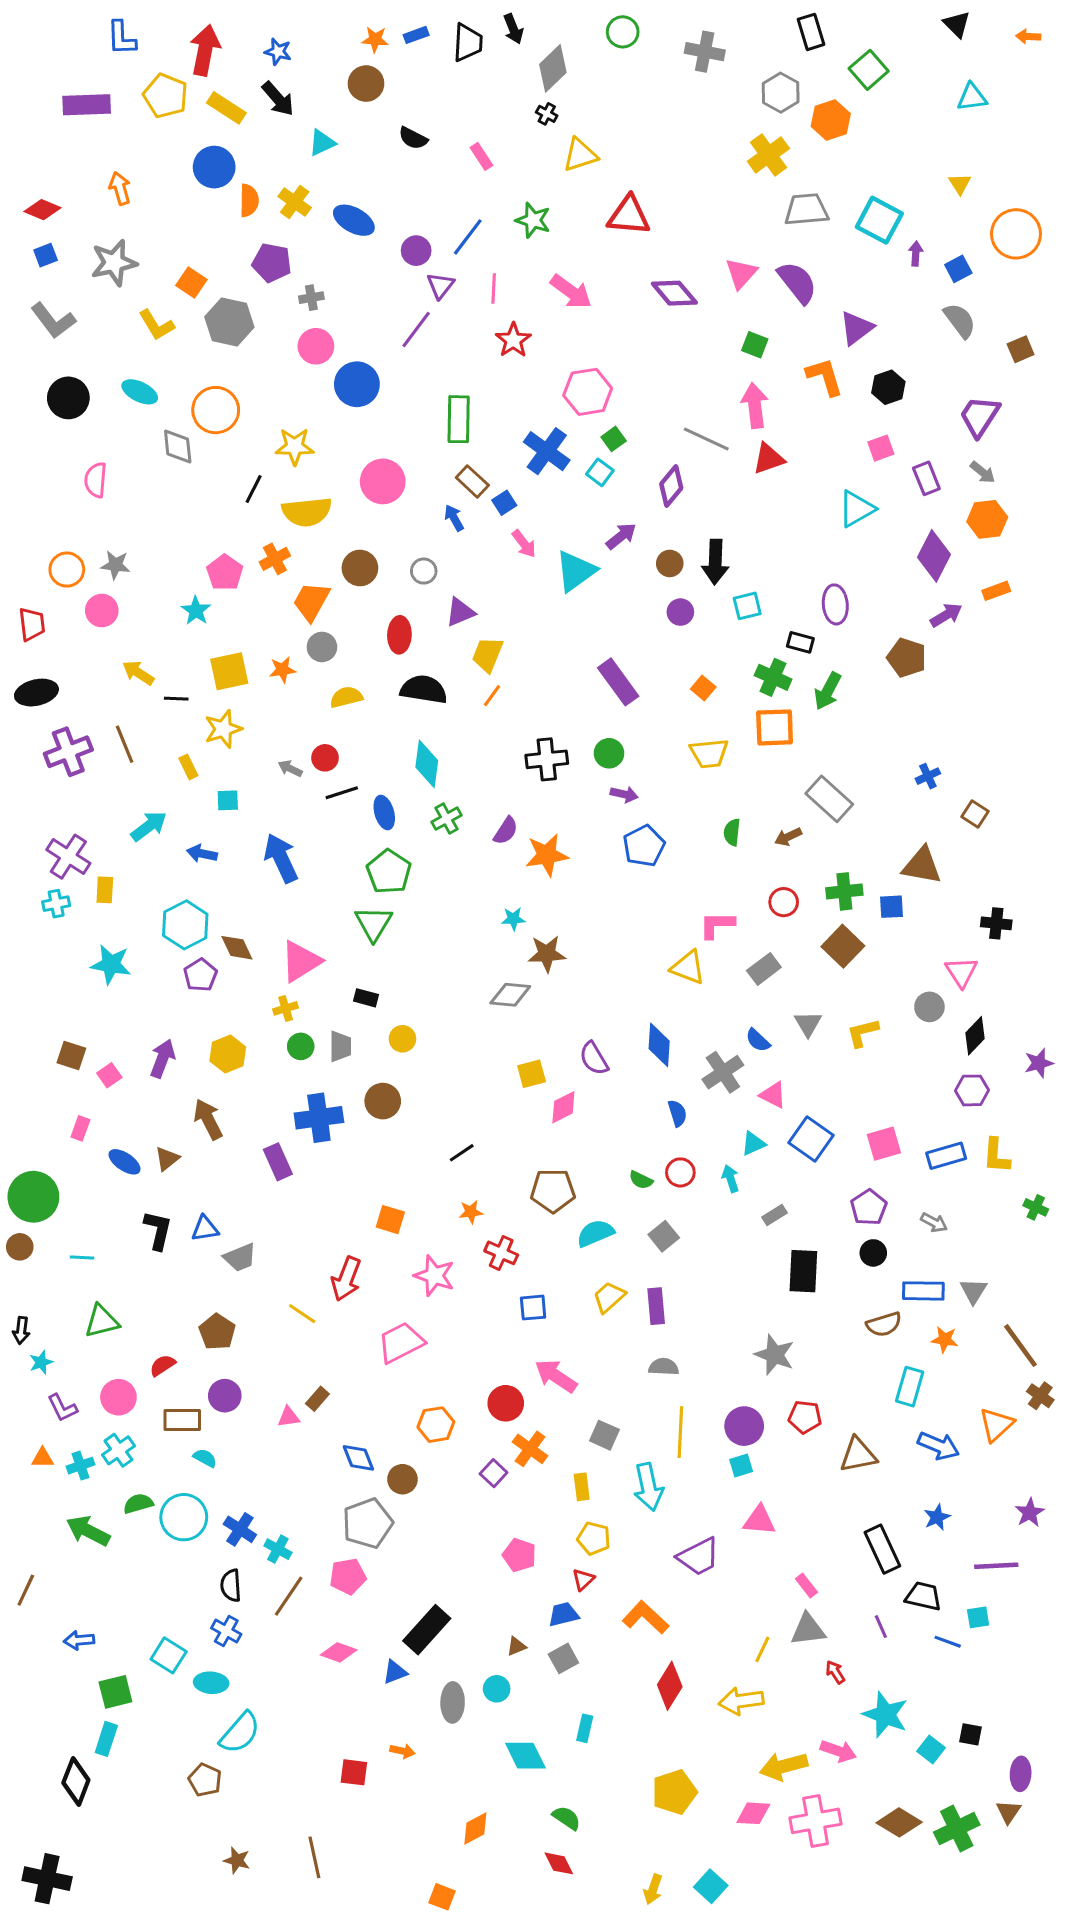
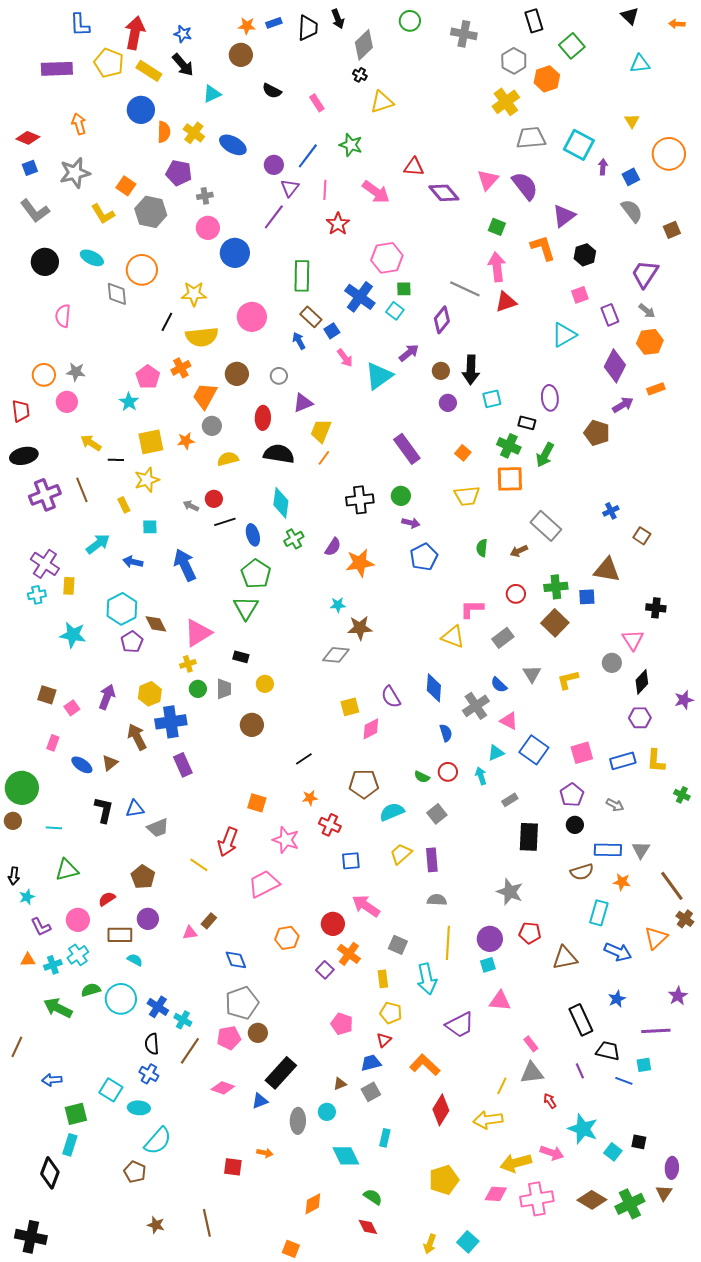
red triangle: (629, 216) -> (414, 167), moved, size x0.7
green square: (614, 439) -> (404, 289), turned 35
blue cross: (319, 1118) -> (171, 722), moved
brown circle: (402, 1479) -> (258, 1033), moved

